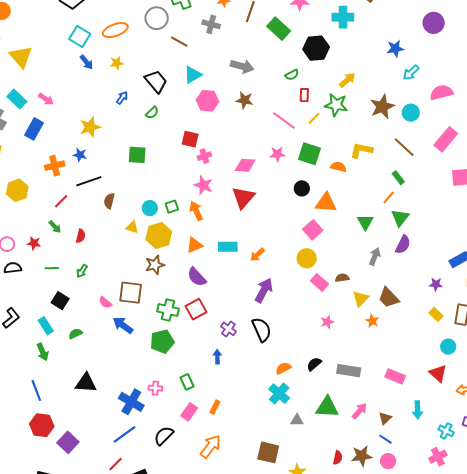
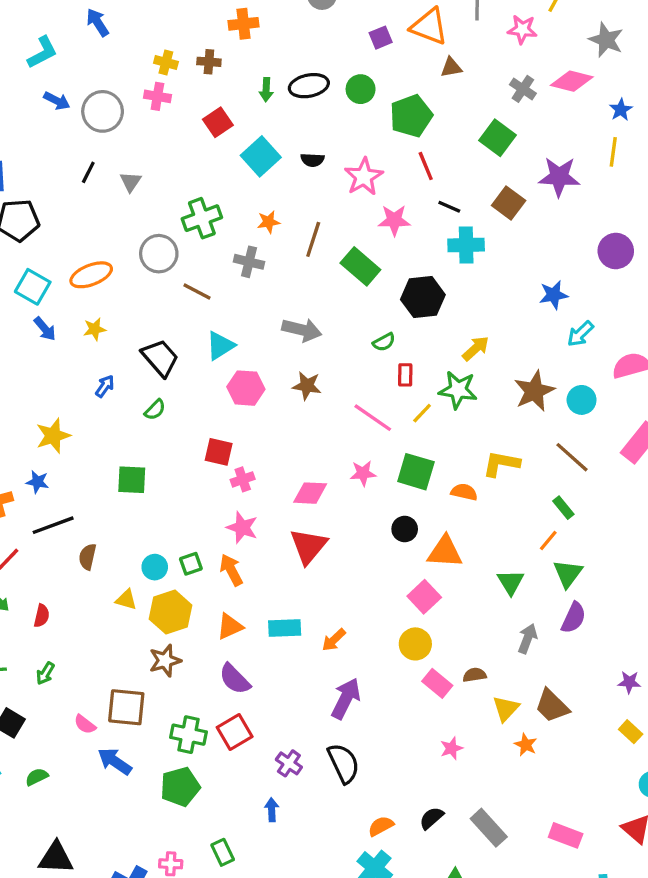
gray rectangle: (349, 371) -> (489, 828), turned 40

